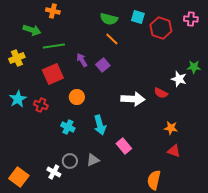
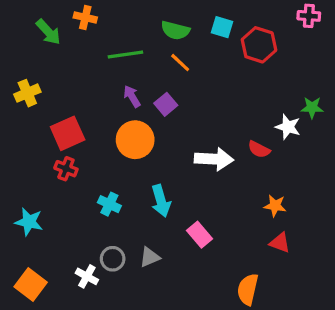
pink cross: (191, 19) -> (309, 16), moved
green arrow: (32, 30) -> (48, 32), moved, turned 30
green line: (54, 46) -> (125, 54), moved
red square: (53, 74) -> (68, 133), moved
orange circle: (77, 97) -> (135, 140), moved, size x1.5
cyan star: (18, 99) -> (29, 222), moved, turned -30

